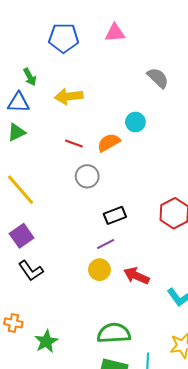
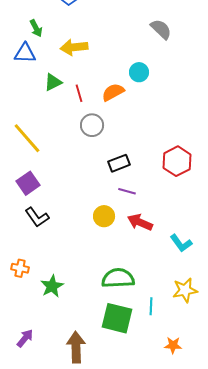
green triangle: (16, 132) -> (53, 82), moved
red line: (74, 144) -> (79, 93), turned 54
purple line: (106, 244) -> (127, 191), moved, turned 42

